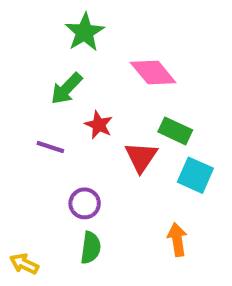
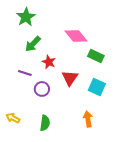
green star: (85, 32) -> (26, 17), moved
green rectangle: (175, 131) -> (96, 56), moved
purple circle: (85, 203) -> (42, 89), moved
yellow arrow: (24, 264) -> (13, 118), moved

